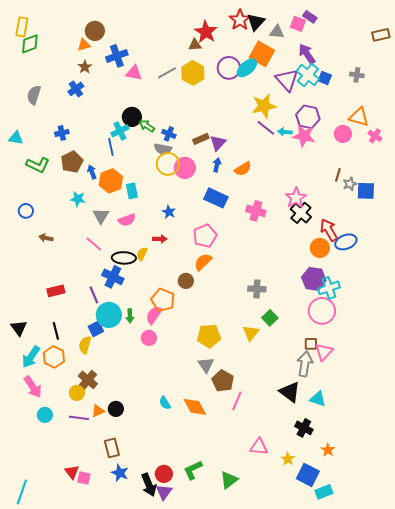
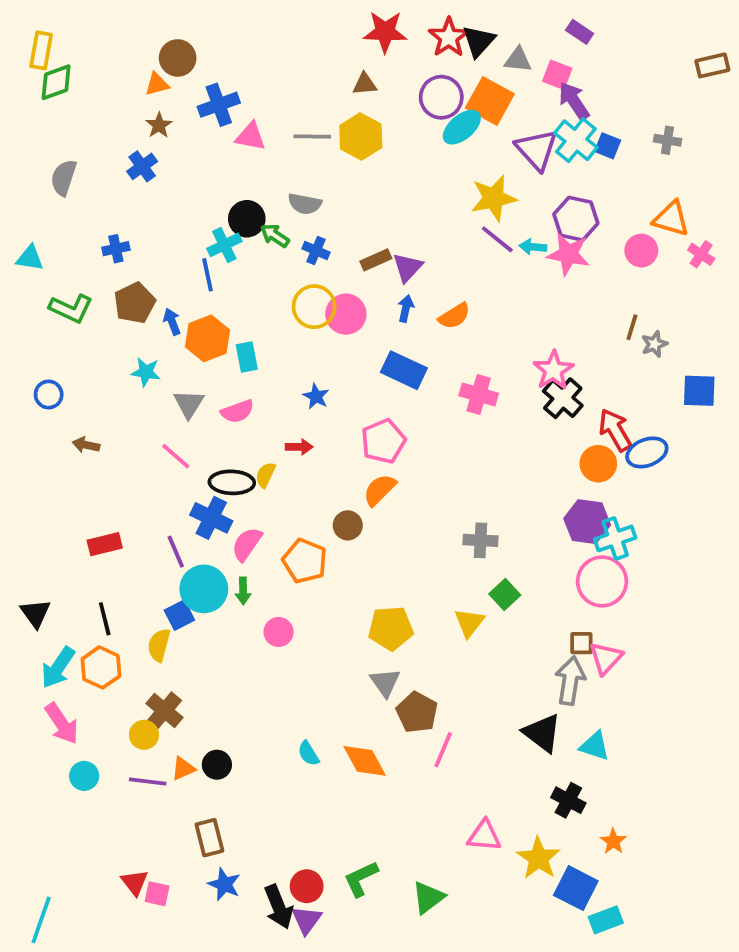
pink square: (298, 24) -> (557, 75), moved
red star: (206, 32) -> (385, 32), moved, turned -30
purple circle: (229, 68) -> (441, 97), moved
gray line: (167, 73) -> (312, 136), turned 30
gray semicircle: (163, 149) -> (305, 204), moved
blue square: (366, 191) -> (699, 391), moved
pink semicircle: (154, 315) -> (247, 544), moved
yellow star: (288, 459) -> (538, 858), size x1.6

